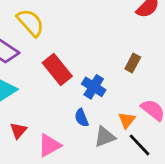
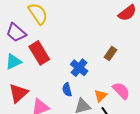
red rectangle: (57, 70) -> (39, 53), moved
red triangle: (18, 131) -> (18, 93), size x1.5

